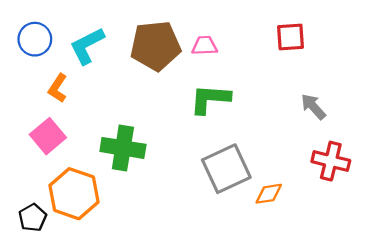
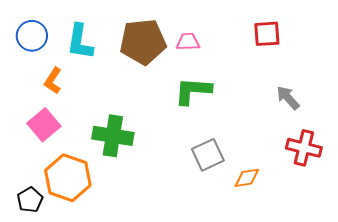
cyan L-shape: (87, 46) -> (80, 42), turned -54
gray square: (226, 169) -> (208, 155), size x0.7

